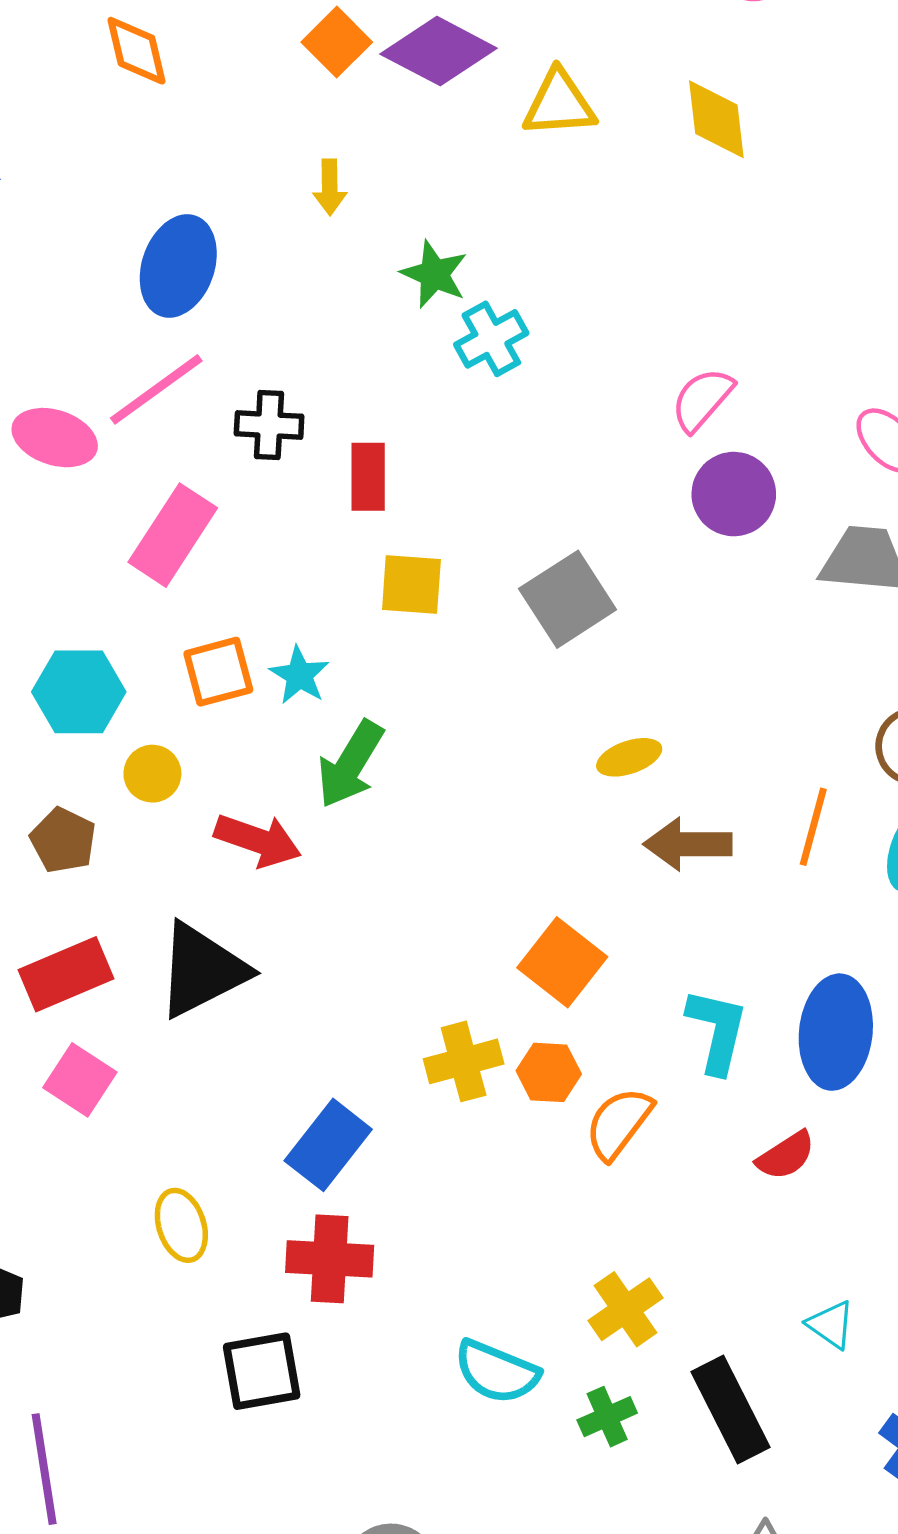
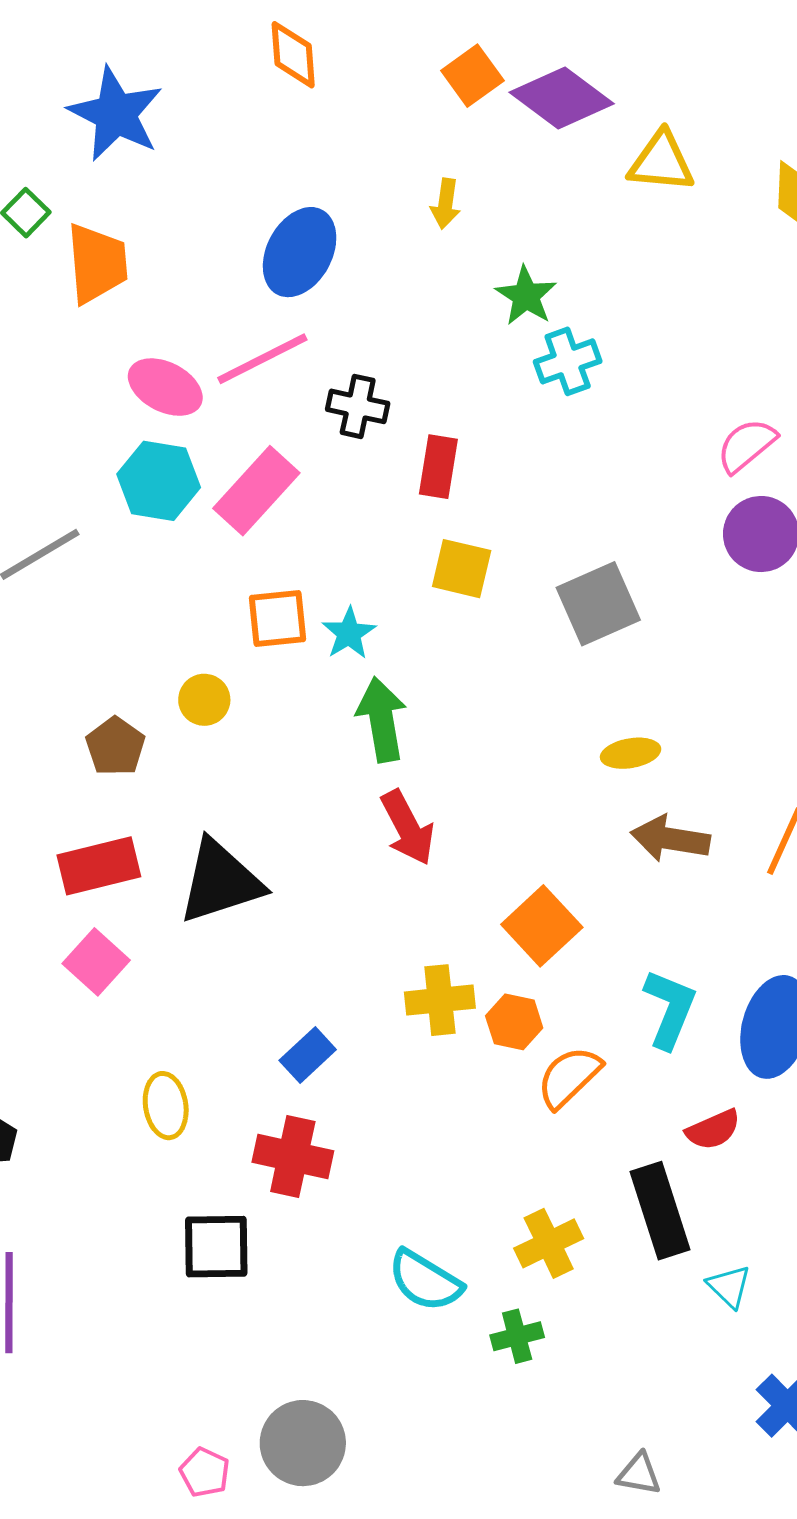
cyan hexagon: (79, 692) -> (159, 481), moved
green arrow: (350, 764) -> (382, 720), turned 130
red arrow: (258, 840) -> (408, 828), moved, turned 34
blue rectangle: (328, 1145) -> (308, 1055), size x0.7
black rectangle: (730, 1409) -> (660, 1211), moved

